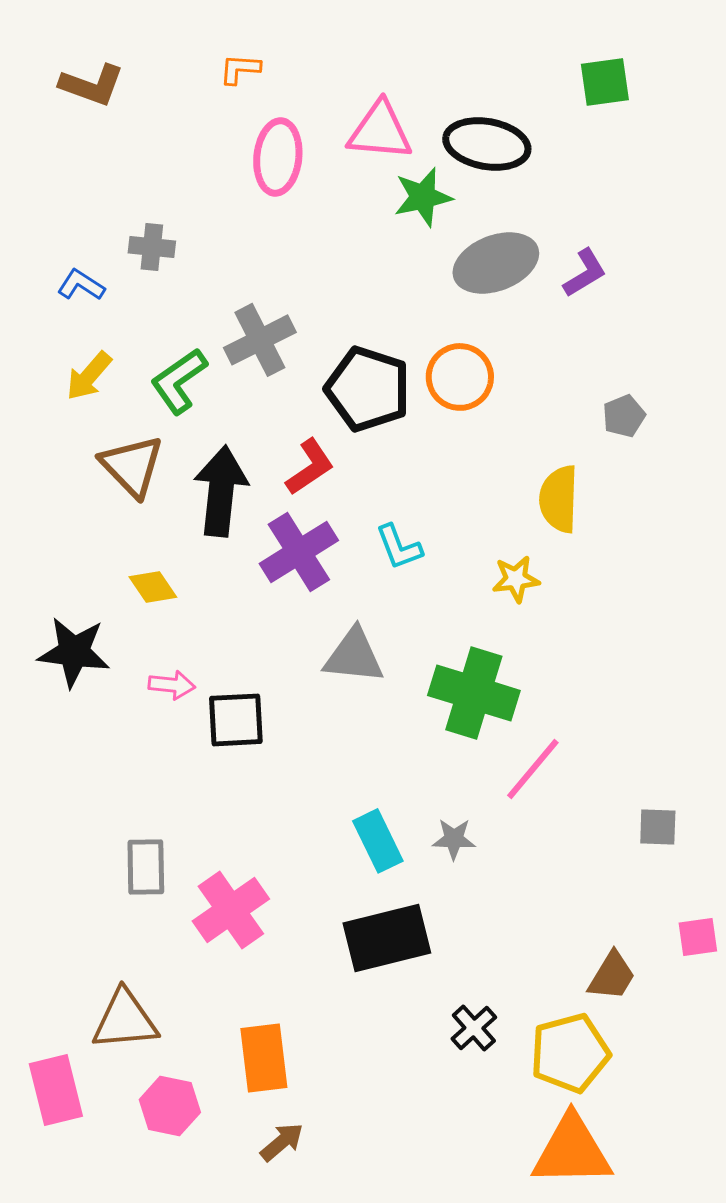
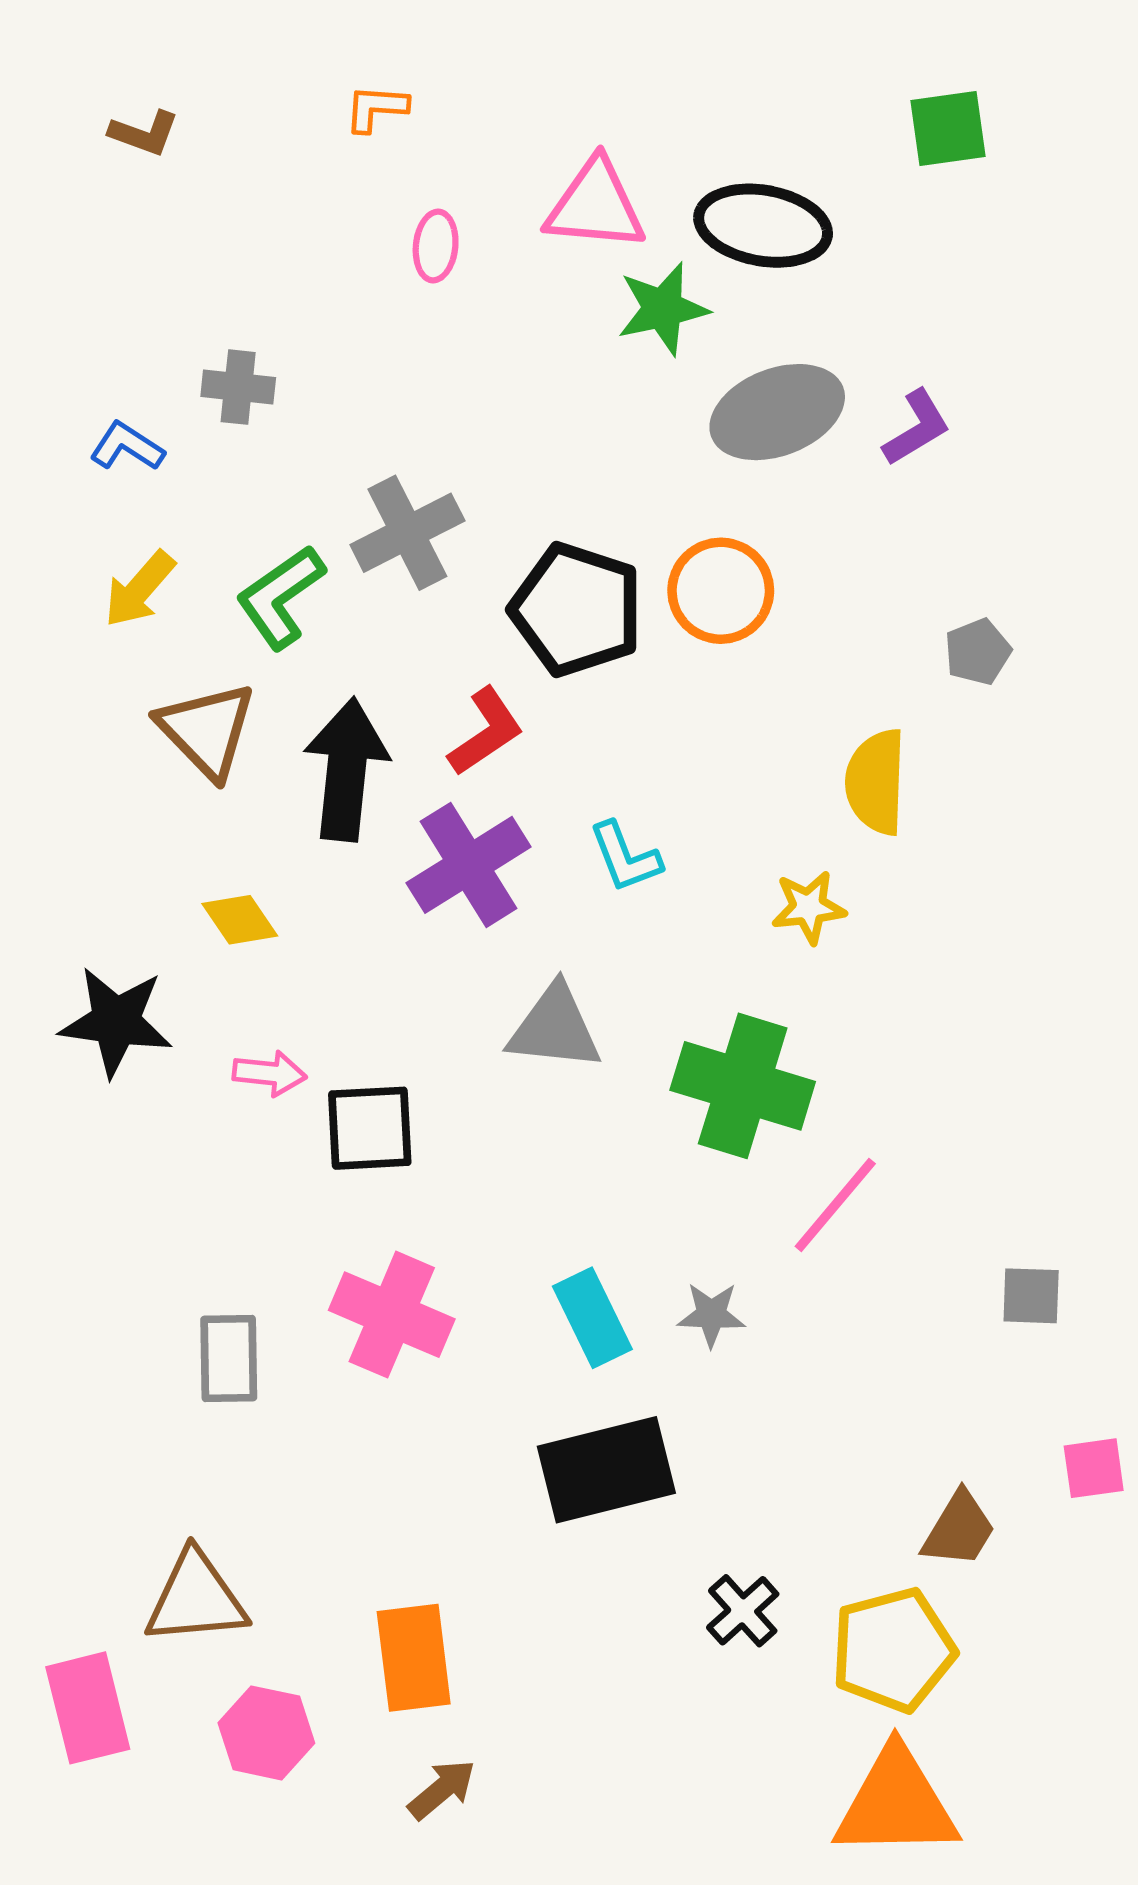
brown L-shape: (92, 85) -> (144, 133), size x0.7
pink ellipse: (278, 157) -> (436, 246), size x0.6
pink cross: (231, 910) -> (392, 1315), moved, turned -32

